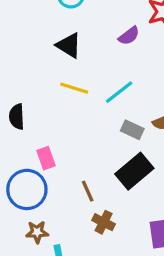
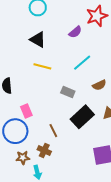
cyan line: (119, 92) -> (82, 63), moved
gray rectangle: (132, 130) -> (68, 92), moved
brown cross: (104, 222) -> (44, 151), moved

